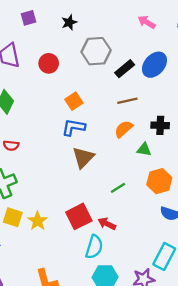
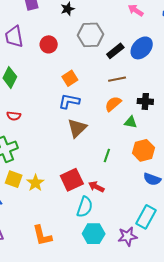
green line: (118, 188) -> (107, 155), turned -40

